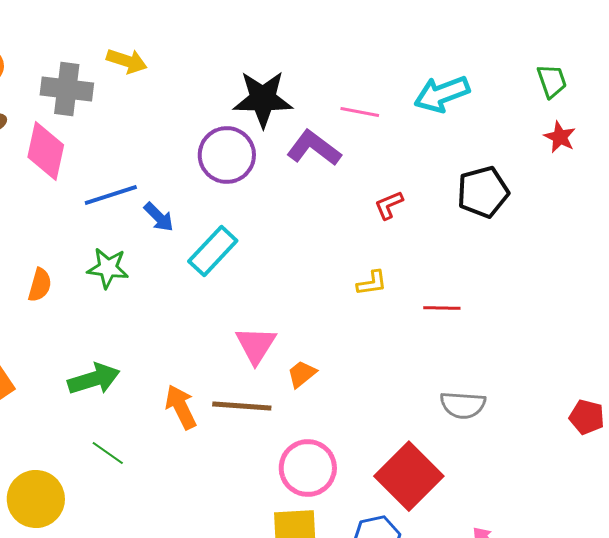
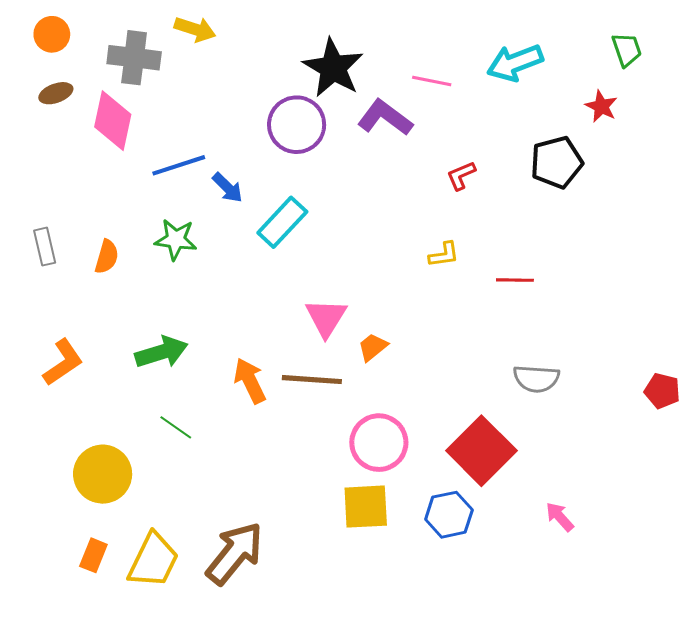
black star: (263, 99) -> (333, 68), turned 30
red star: (560, 137) -> (601, 106), moved

